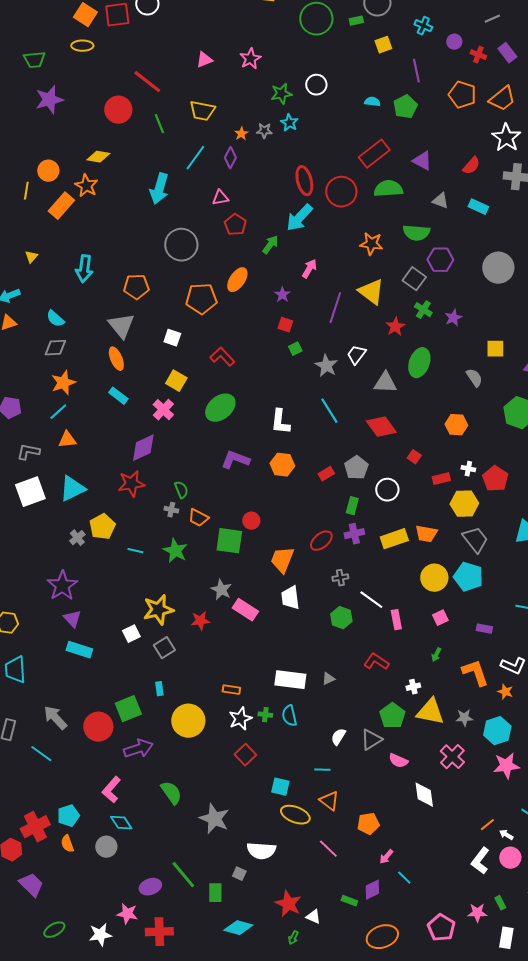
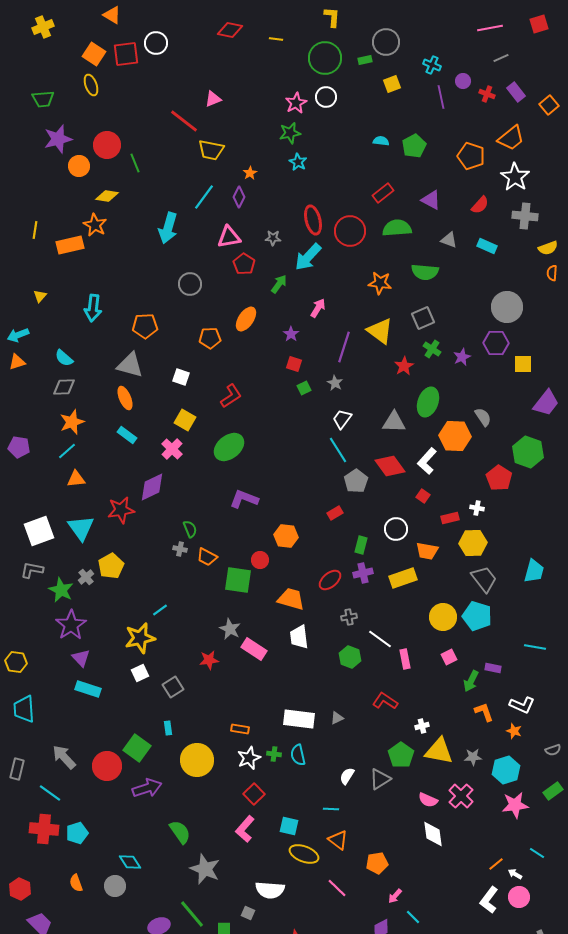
yellow ellipse: (82, 46) -> (91, 85), turned 70
pink star: (250, 59) -> (296, 103), moved
purple line: (416, 71) -> (441, 97), moved
red line: (147, 82) -> (184, 121), moved
white circle: (316, 85) -> (326, 97), moved
orange pentagon: (462, 95) -> (471, 156), moved
red circle: (118, 110) -> (107, 145), moved
green line: (159, 124) -> (135, 163), moved
gray star: (264, 131) -> (273, 238), moved
red rectangle: (374, 154) -> (383, 193), size x0.7
orange circle: (48, 171) -> (79, 166), moved
pink triangle: (220, 198) -> (229, 237), size x1.4
orange rectangle: (61, 206) -> (70, 245), turned 36
gray circle: (181, 245) -> (190, 284), size x0.7
purple hexagon: (440, 260) -> (496, 343), moved
gray square: (414, 279) -> (423, 318), turned 30
orange pentagon: (201, 299) -> (210, 338), size x0.7
gray triangle: (121, 326) -> (130, 365), turned -36
yellow square: (495, 349) -> (523, 364), moved
white trapezoid: (356, 355) -> (342, 419), moved
red L-shape: (222, 357) -> (231, 396), turned 100
gray star: (326, 366) -> (335, 383), moved, size x0.7
white L-shape: (280, 422) -> (427, 461), moved, turned 36
orange hexagon: (456, 425) -> (455, 436), moved, size x1.4
gray L-shape: (28, 452) -> (32, 570), moved
orange hexagon: (282, 465) -> (286, 536), moved
gray pentagon: (356, 468) -> (356, 481), moved
red pentagon: (495, 479) -> (499, 478), moved
red star: (131, 484) -> (121, 510), moved
cyan triangle: (72, 489) -> (81, 528), turned -40
orange trapezoid: (426, 534) -> (427, 551), moved
cyan line: (135, 551) -> (160, 610), moved, turned -49
green star: (175, 551) -> (61, 590), moved
orange trapezoid: (282, 560) -> (291, 599), turned 84
yellow star: (158, 610) -> (140, 638), moved
green arrow: (436, 655) -> (471, 681), moved, size x1.5
orange L-shape: (475, 673) -> (484, 712), size x0.7
green square: (128, 709) -> (137, 748), turned -32
pink semicircle: (398, 761) -> (428, 800), moved
pink L-shape: (111, 790) -> (245, 829), moved
cyan pentagon: (68, 816) -> (77, 833), moved
gray star: (214, 819) -> (205, 869), moved
red cross: (35, 827) -> (44, 829), moved, turned 32

